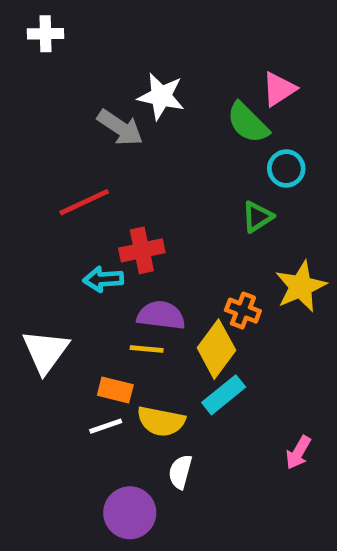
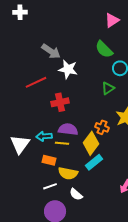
pink triangle: (279, 89) -> (112, 20), moved
white star: (161, 96) -> (68, 69), moved
cyan arrow: (103, 279) -> (44, 136), moved
white line: (106, 426) -> (50, 186), moved
white semicircle: (180, 472) -> (76, 194), turned -64

